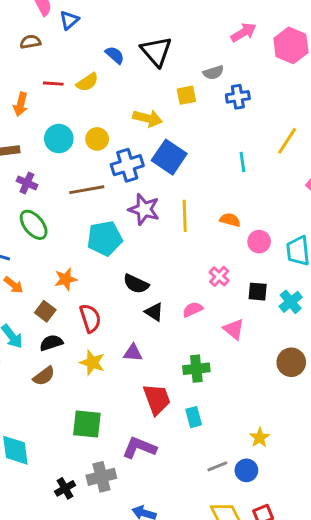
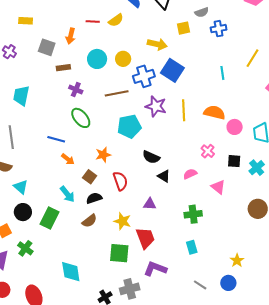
orange semicircle: (230, 220) -> (215, 113), size x1.5
yellow star: (92, 363) -> (122, 221), moved
red trapezoid: (157, 399) -> (145, 238), moved
gray line: (217, 466) -> (200, 285), moved, turned 56

